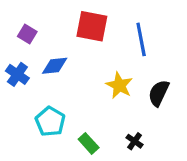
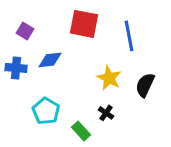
blue cross: (17, 74) -> (16, 68), turned -30
black cross: (135, 141) -> (106, 113), moved

